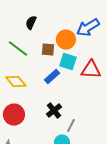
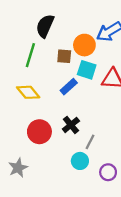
black semicircle: (31, 23) -> (45, 26), size x1.5
green line: (18, 49) -> (30, 55), turned 70
red circle: (14, 115) -> (39, 132), moved

